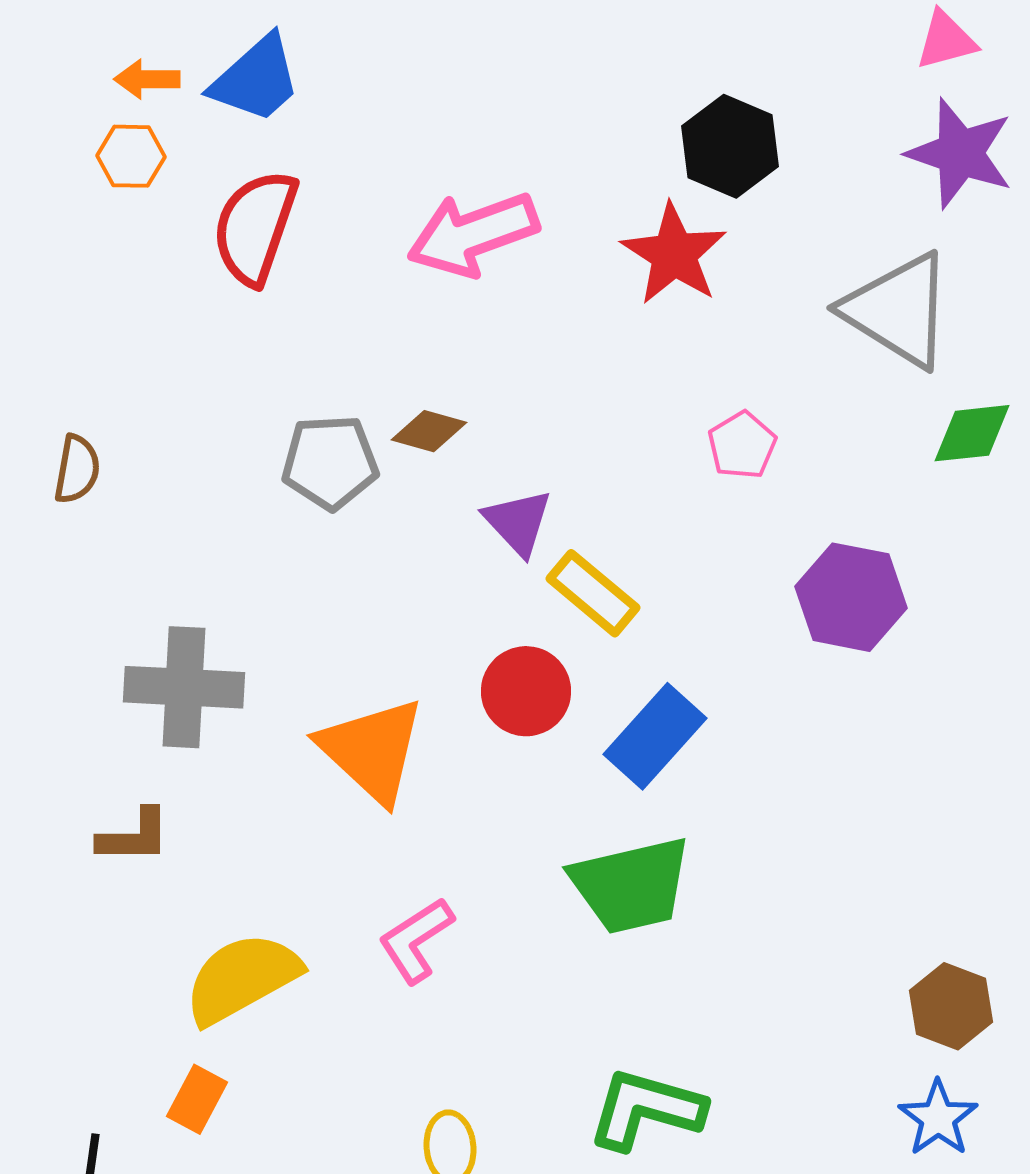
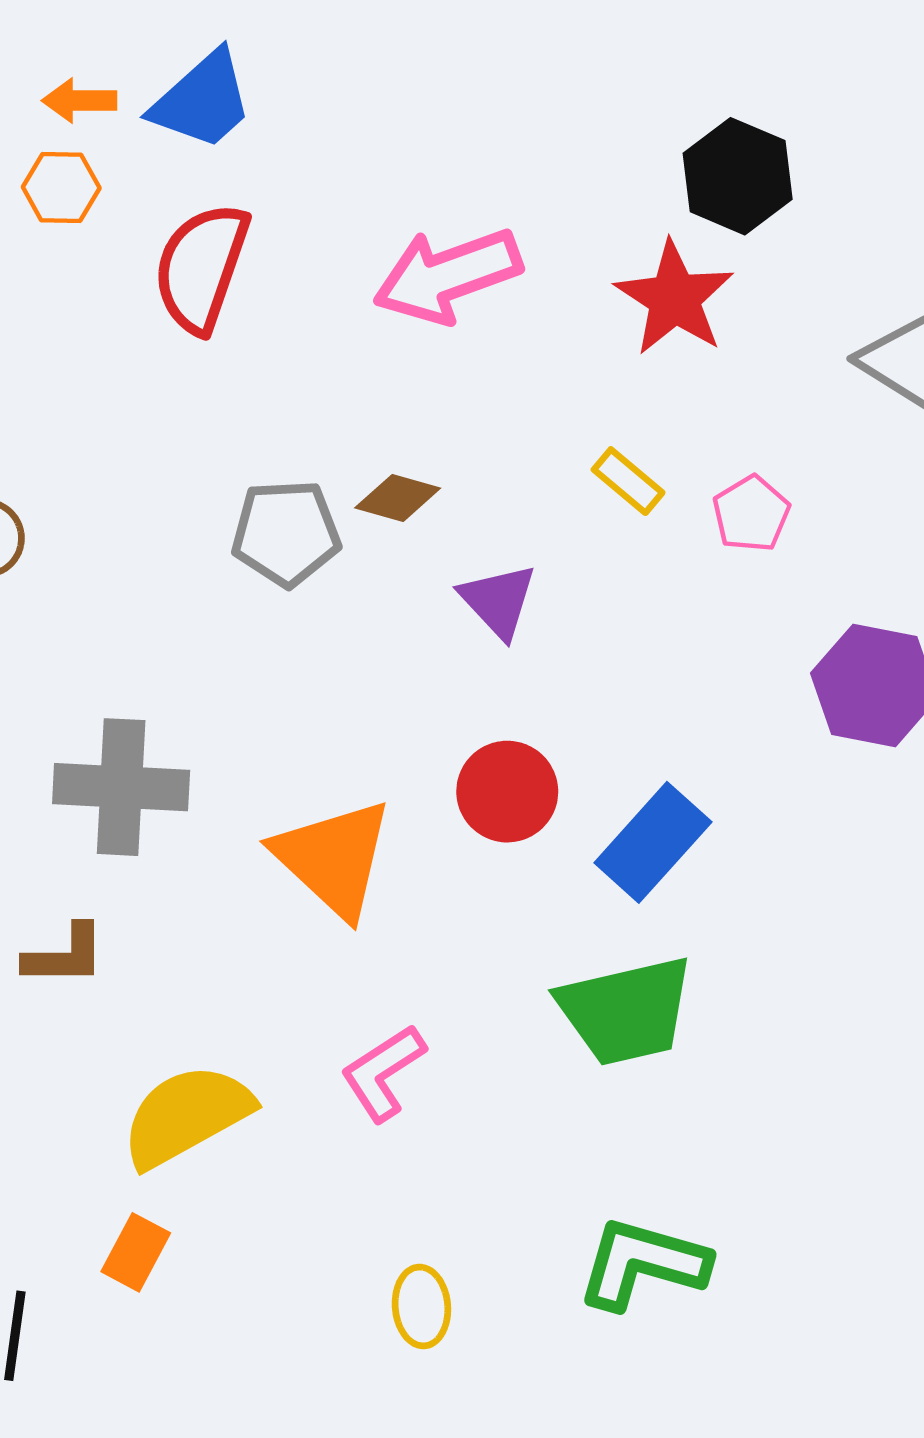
yellow rectangle: (593, 593) -> (628, 481), moved, size x0.7

